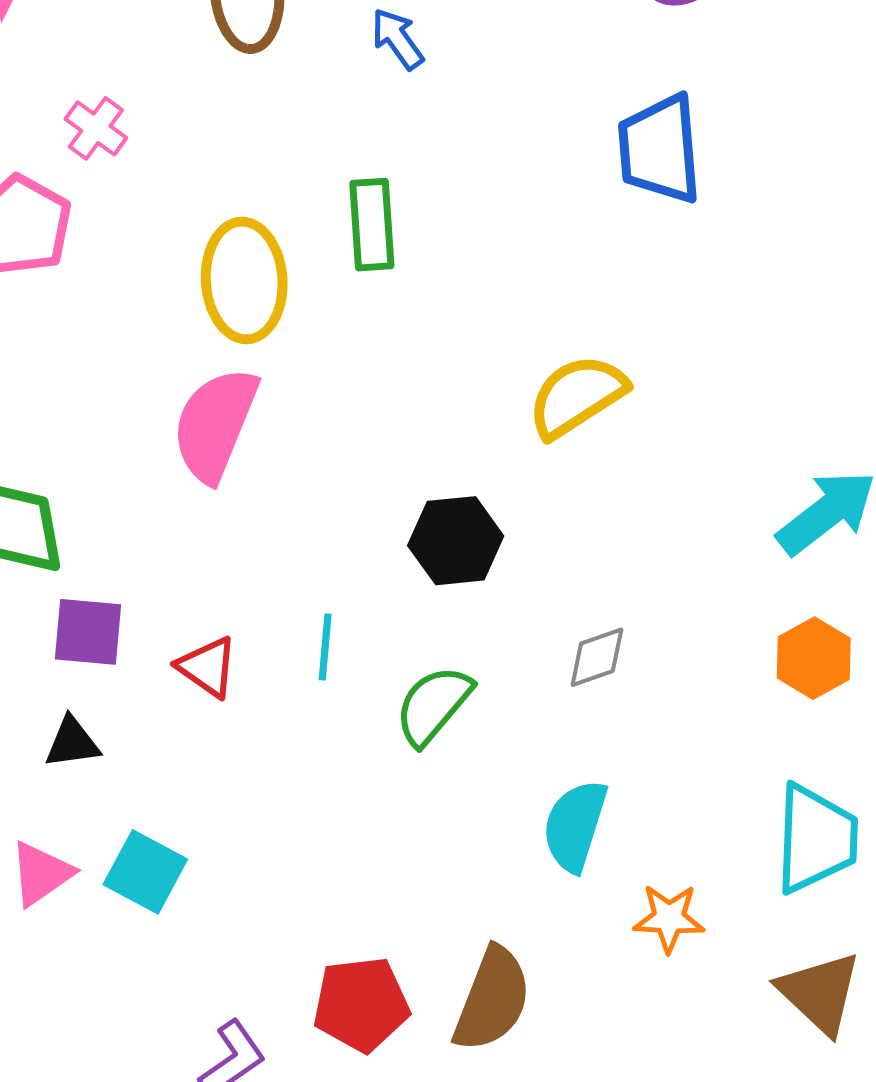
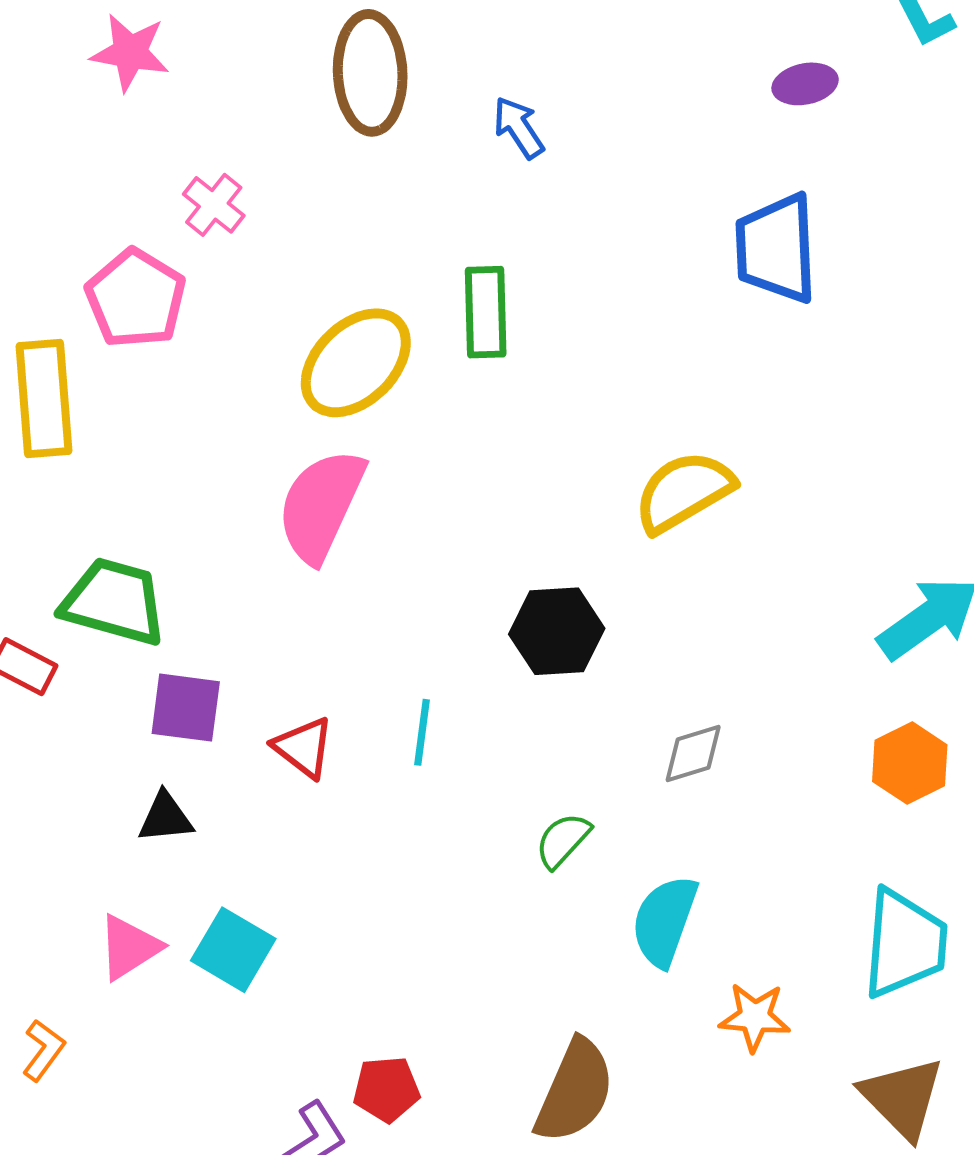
yellow ellipse: (244, 280) -> (356, 363), turned 47
green semicircle: (433, 705) -> (563, 840), moved, size x0.7
red pentagon: (361, 1004) -> (386, 1089), moved, size x0.7

